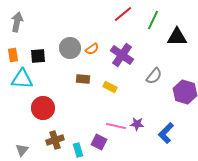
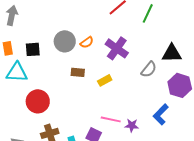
black triangle: (177, 37) -> (172, 53), moved
yellow rectangle: (110, 87) -> (105, 80), turned -56
purple star: (137, 124) -> (132, 125), moved
blue L-shape: (166, 133) -> (161, 114), moved

